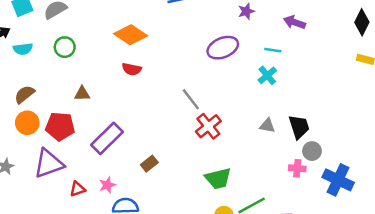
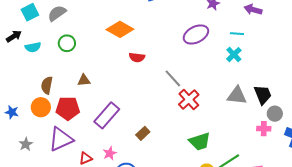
red semicircle: (132, 69) -> (137, 57), moved
brown semicircle: (24, 94) -> (47, 85), moved, turned -36
gray triangle: (267, 126) -> (237, 96), size x1.5

